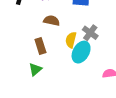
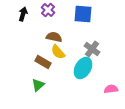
yellow semicircle: (71, 40) -> (58, 52), moved, turned -56
brown rectangle: (40, 46) -> (43, 62), turned -42

